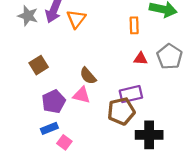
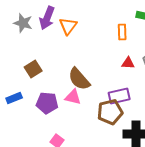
brown semicircle: (88, 76) -> (79, 79), size x1.4
purple pentagon: (54, 102) -> (47, 103), turned 30
blue rectangle: (49, 128) -> (14, 98), moved

